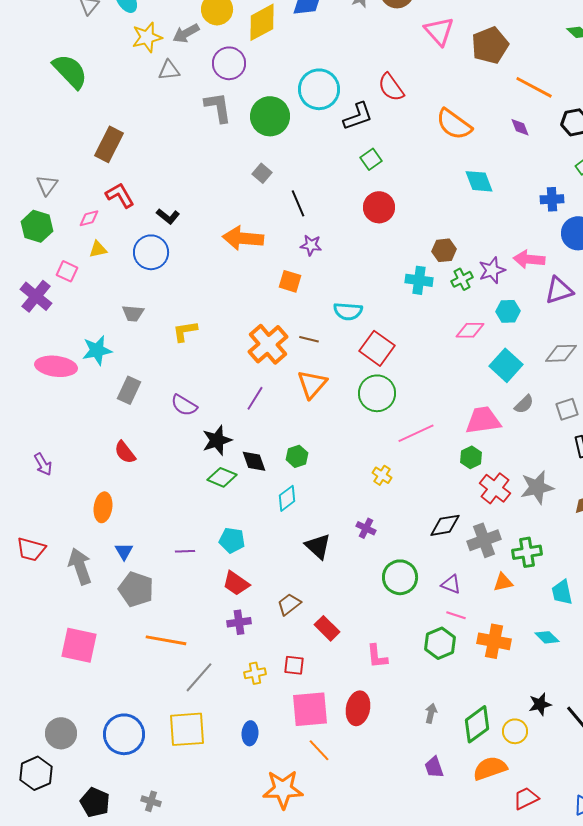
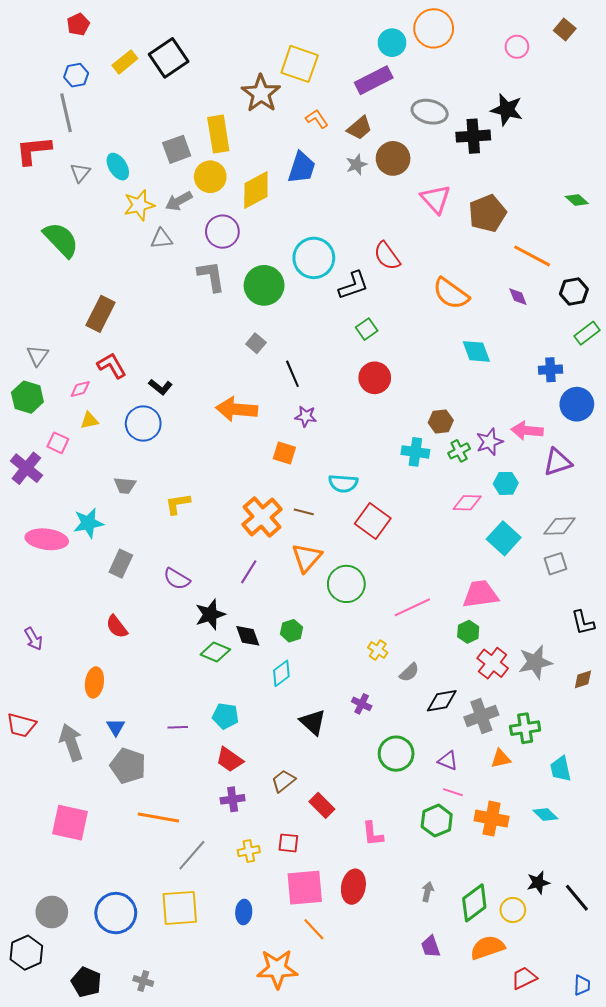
green circle: (377, 393) -> (346, 584), moved
gray semicircle: (524, 404) -> (409, 672), moved
gray square: (567, 409) -> (556, 564), moved

